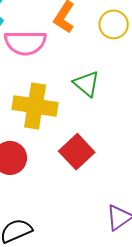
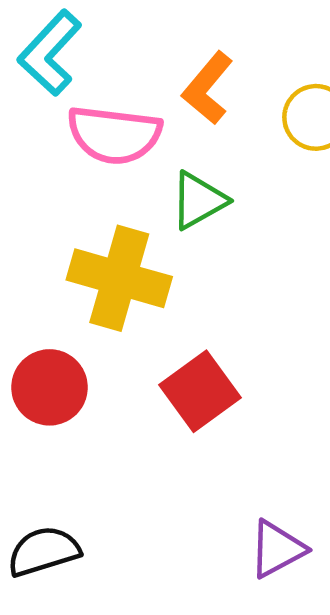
green triangle: (86, 84) -> (199, 200), moved, turned 44

